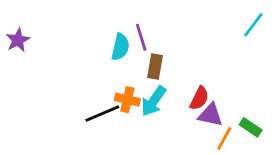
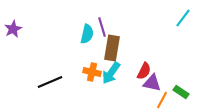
brown rectangle: (155, 66) -> (112, 48), size x1.4
black line: (102, 114) -> (50, 82), moved

